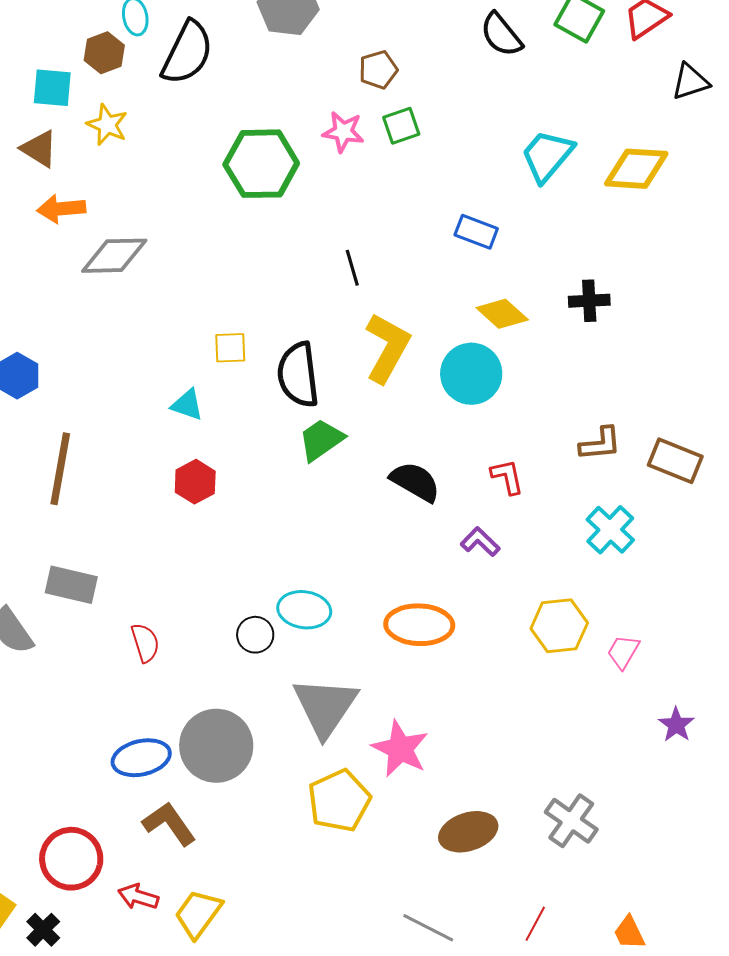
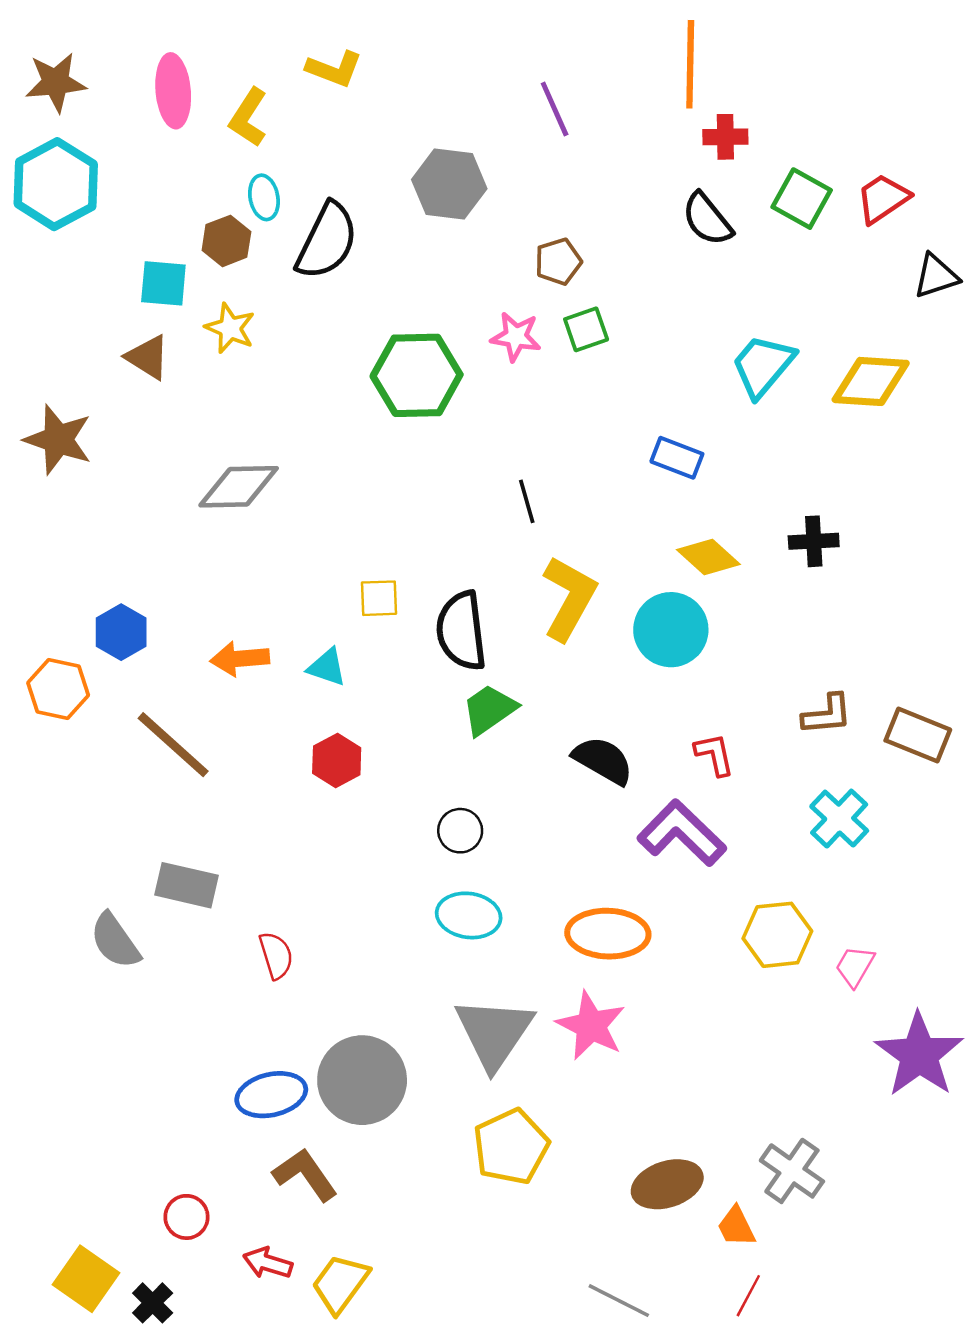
orange arrow: (61, 209) -> (240, 659), moved
brown line: (60, 469) -> (173, 745), turned -58
purple L-shape: (480, 542) -> (682, 833), size x1.8
black circle: (255, 635) -> (460, 831), moved
purple star: (676, 725) -> (919, 1055), size x2.0
pink star: (400, 749) -> (591, 1026), moved
red circle: (71, 859) -> (186, 1217), size x0.6
orange trapezoid: (629, 933) -> (736, 1227), moved

